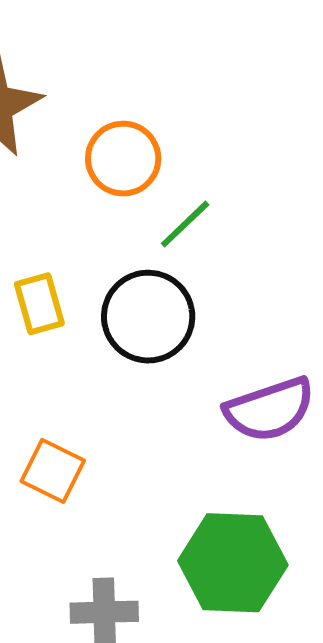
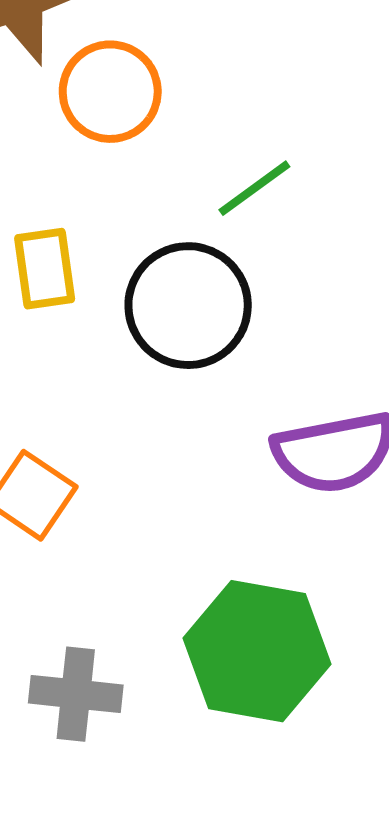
orange circle: (123, 159) -> (110, 92), moved

